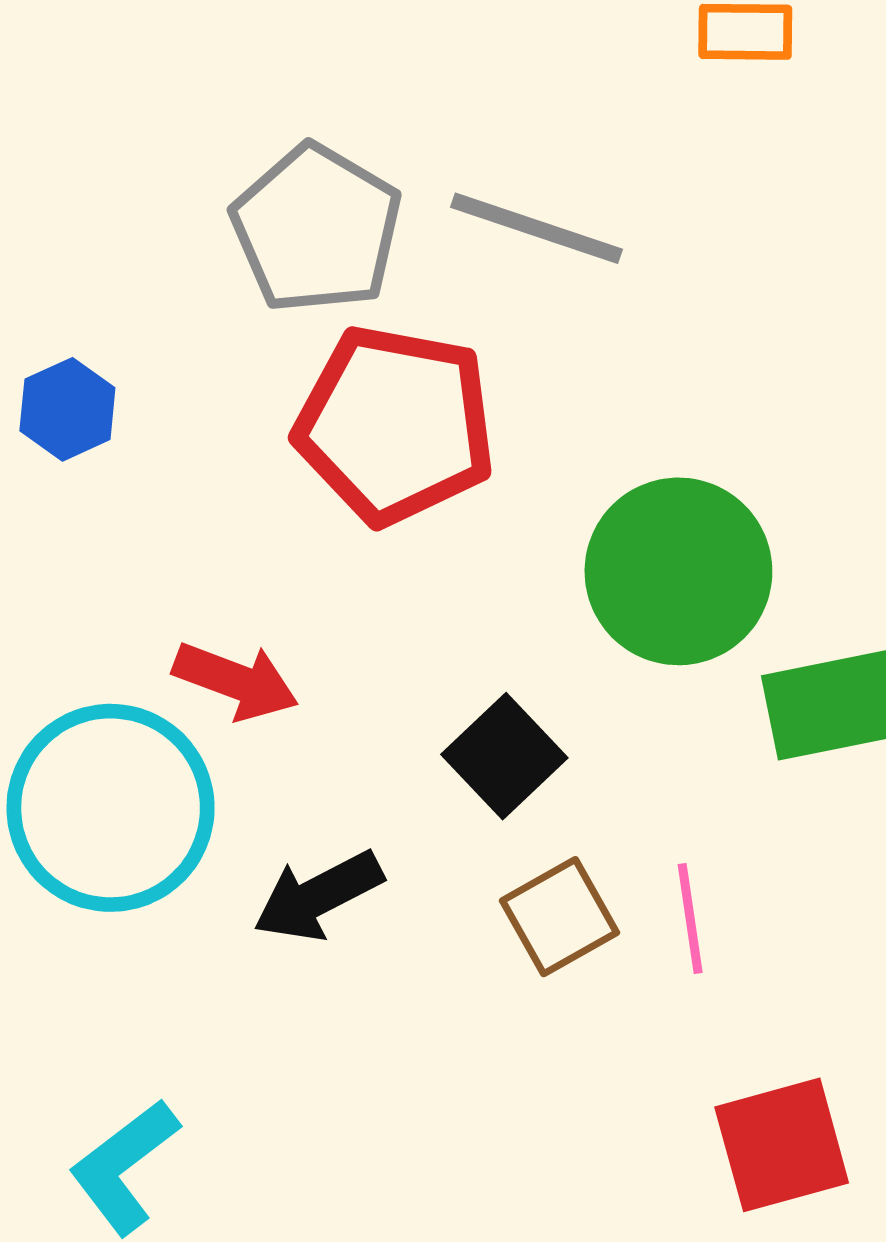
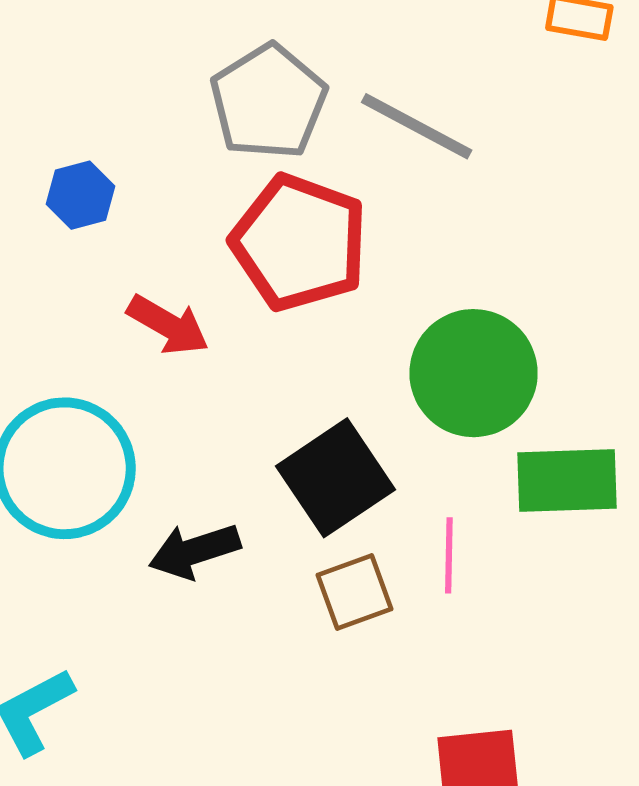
red arrow: (236, 681) -> (168, 325), moved
black square: (504, 756) -> (336, 478), size x1.4
pink line: (690, 918) -> (449, 555), moved

